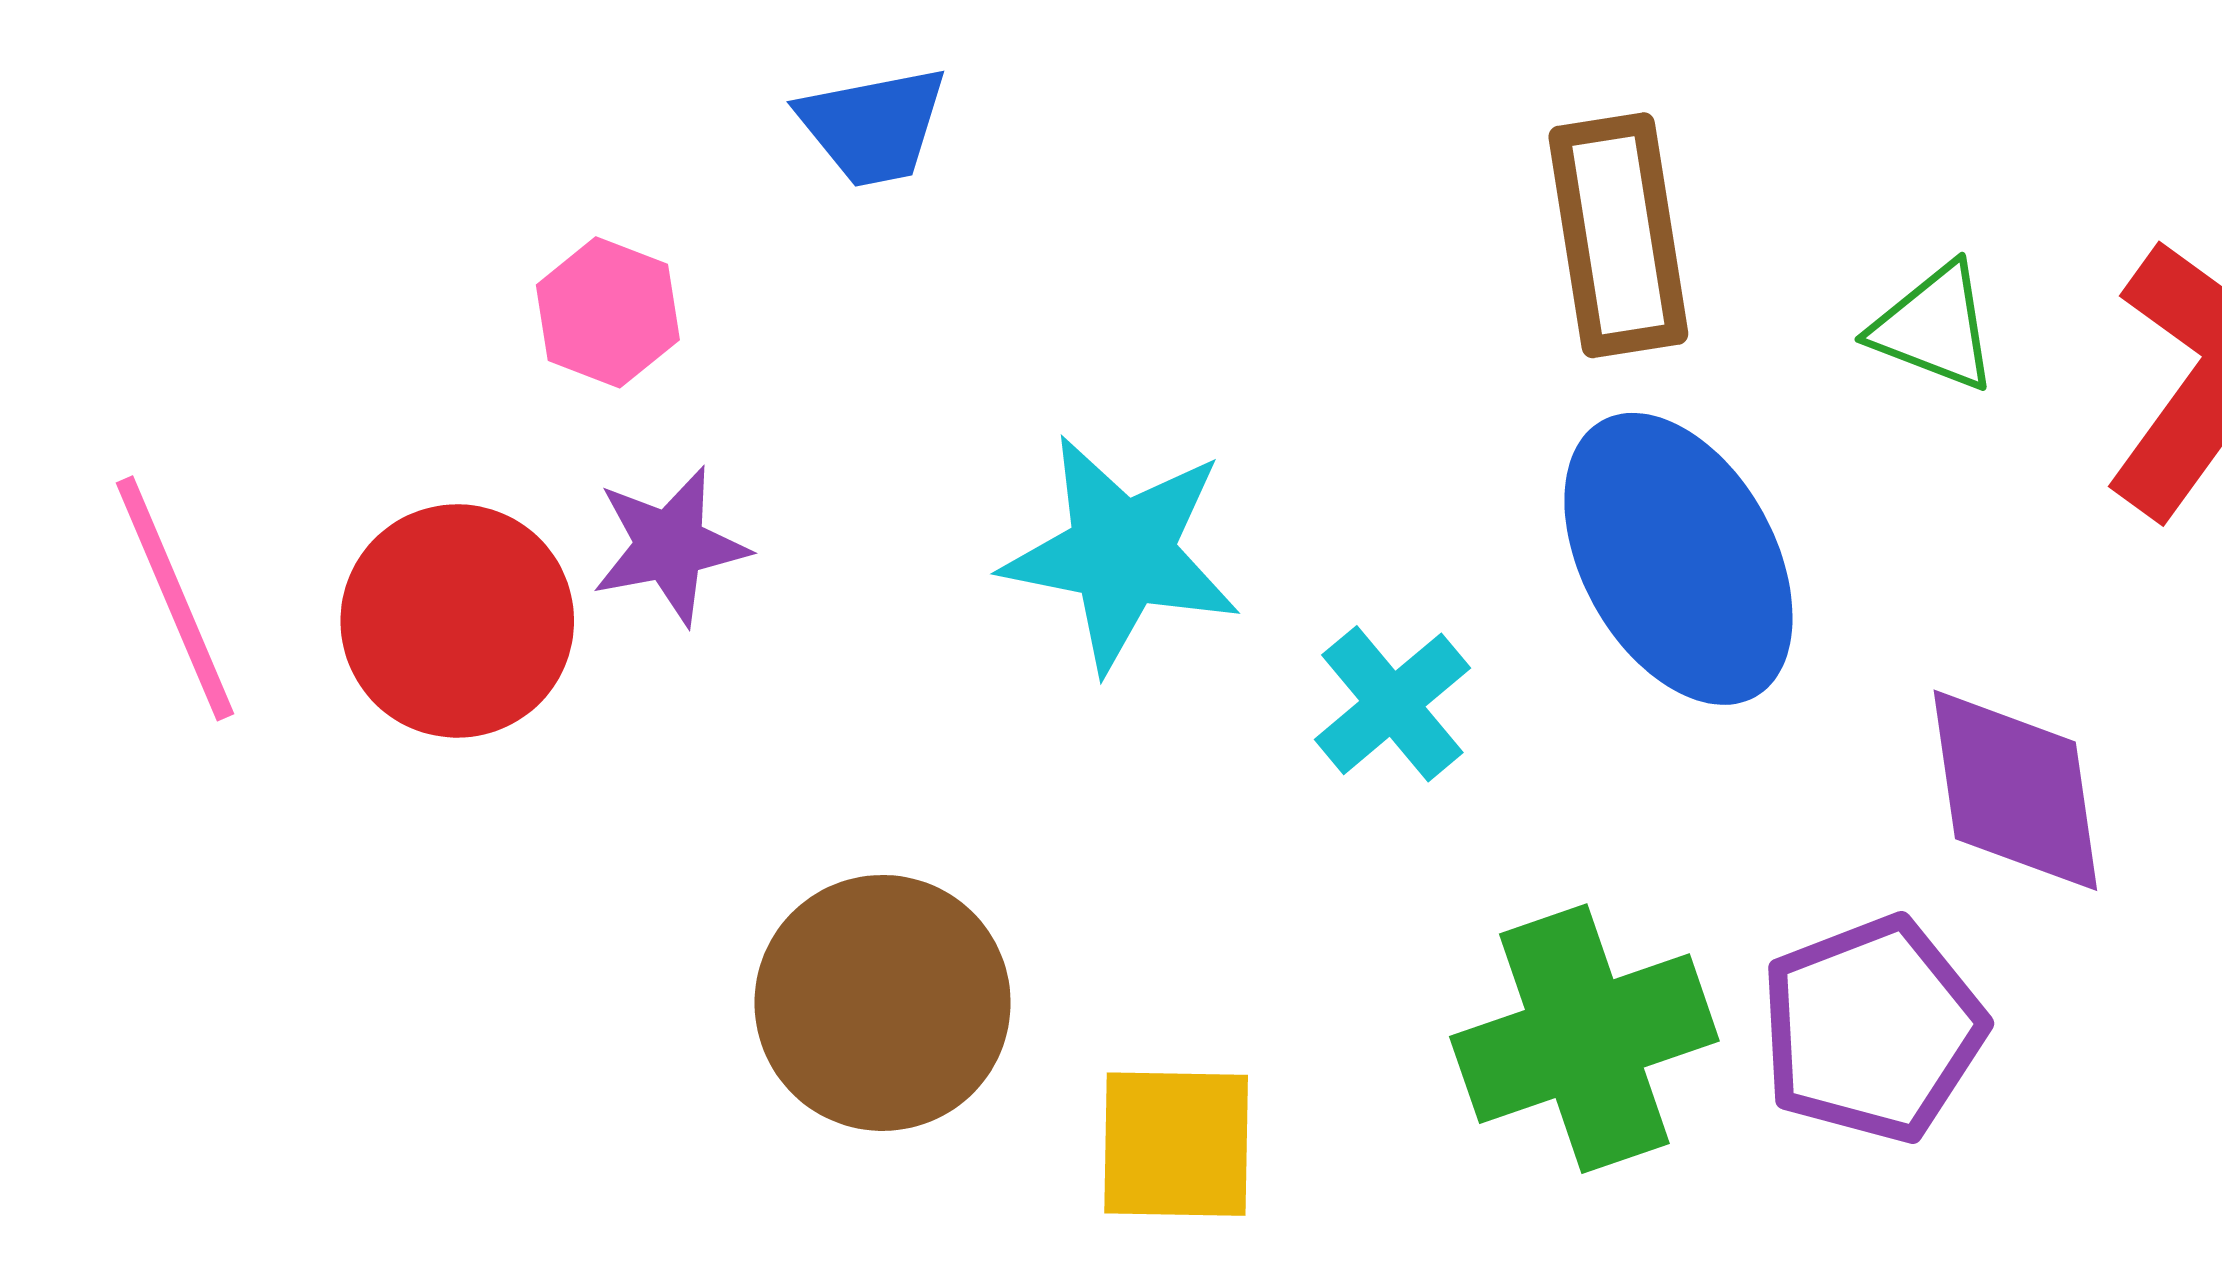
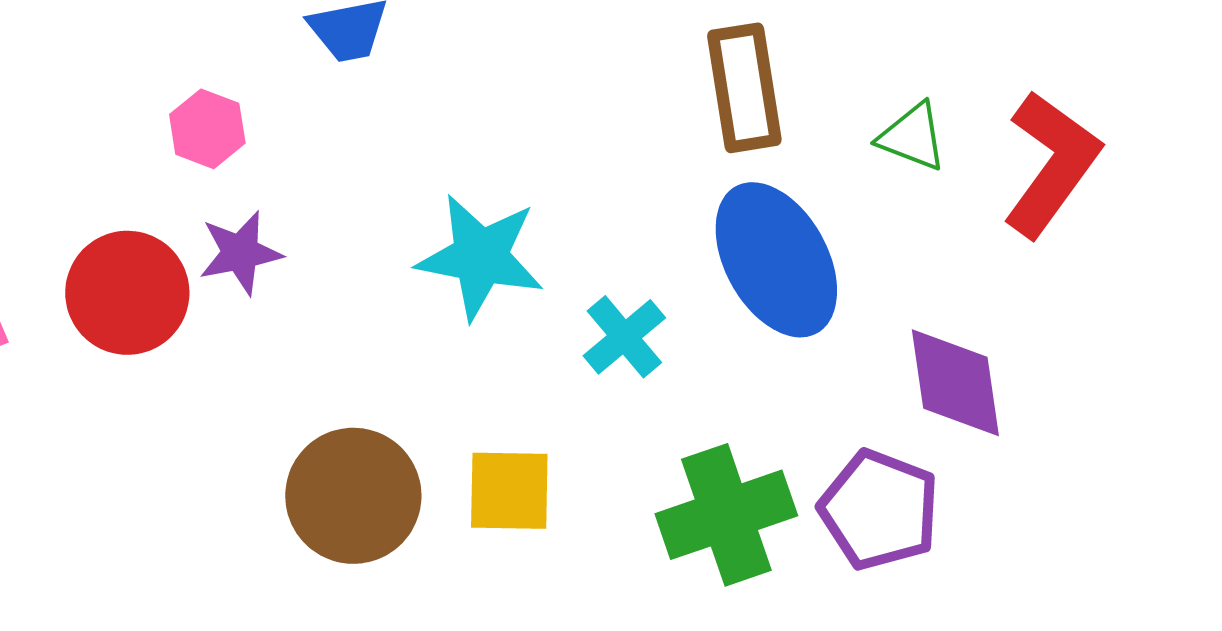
purple pentagon: (1872, 1029) -> (879, 510), turned -30
yellow square: (1176, 1144) -> (509, 491), moved

